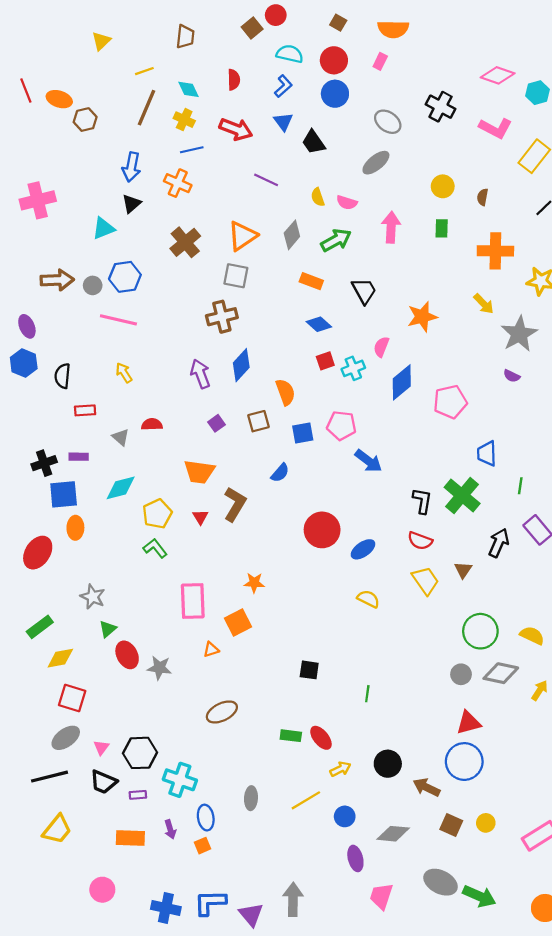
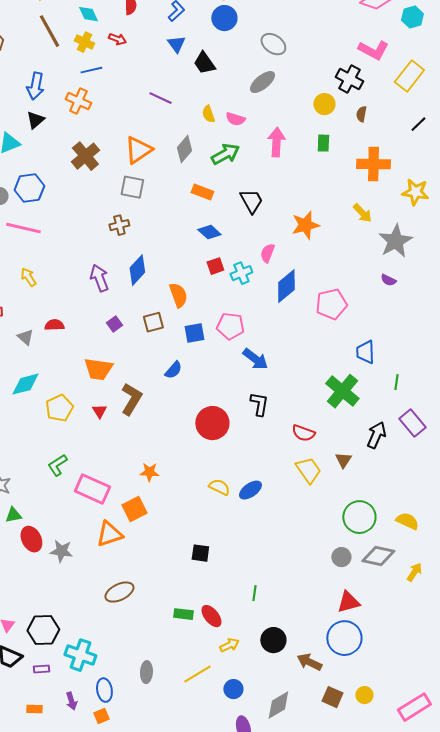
black cross: (441, 107) -> (349, 79), moved
brown line: (146, 108) -> (49, 31), turned -52
red arrow: (236, 129) -> (117, 39), moved, size x0.6
brown cross: (222, 317) -> (119, 225), size x0.7
black L-shape: (422, 501) -> (259, 404), moved
green L-shape: (155, 548) -> (57, 465), moved, turned -85
blue ellipse: (363, 549) -> (250, 490), moved
yellow semicircle: (368, 599) -> (219, 487), moved
pink rectangle: (193, 601) -> (92, 489), turned -64
green triangle: (108, 629) -> (13, 515), turned 30
orange triangle: (211, 649) -> (109, 534), size x1.8
green line: (367, 694) -> (254, 593), moved
gray diamond: (393, 834) -> (278, 705), turned -36
orange rectangle: (130, 838) -> (34, 709), size x0.6

